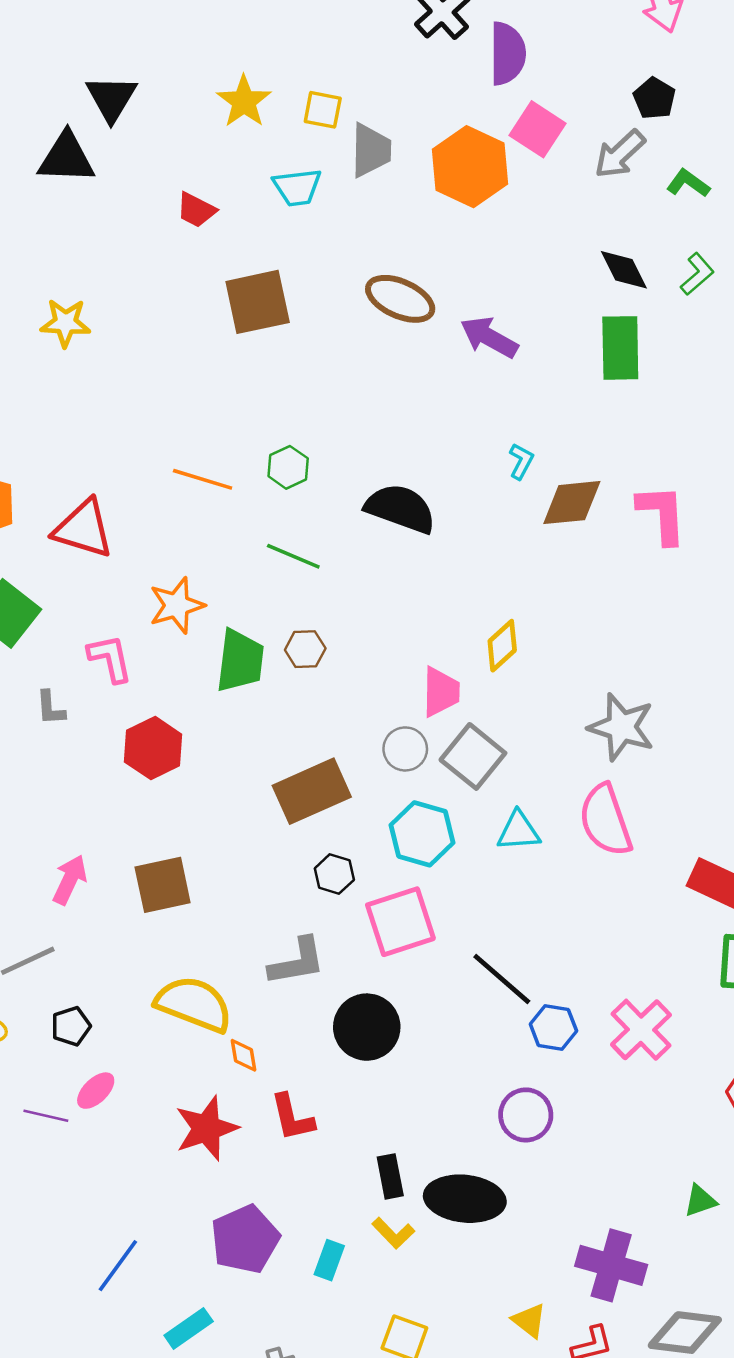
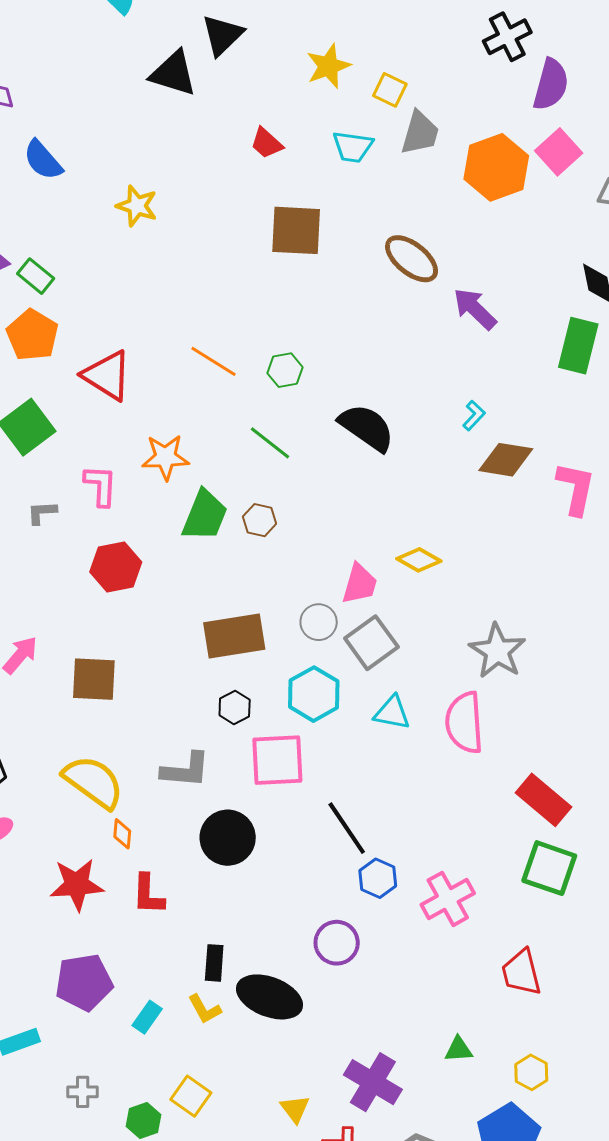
yellow diamond: (502, 646) -> (419, 560), turned 57
gray L-shape: (50, 708) -> (42, 513), turned 76

